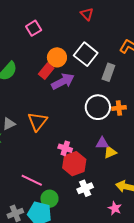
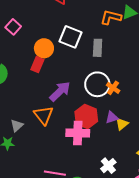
purple arrow: (63, 81) -> (60, 91), moved
orange cross: (119, 108) -> (113, 88), moved, turned -32
pink cross: (65, 148) -> (78, 133), size x1.6
red hexagon: (74, 164) -> (86, 116), moved

